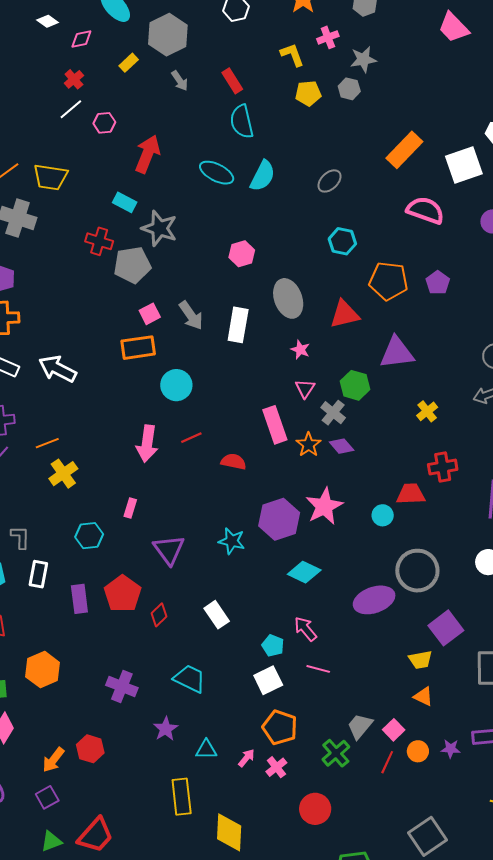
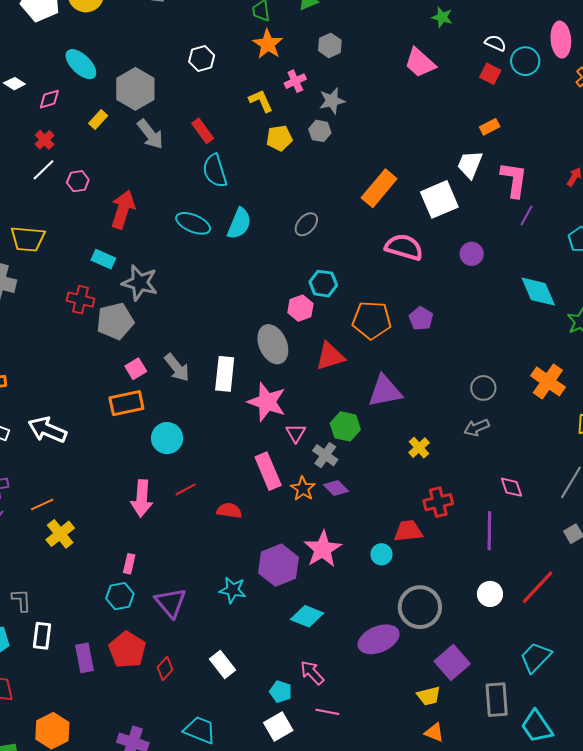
gray arrow: (180, 81) -> (150, 134), size x1.5
pink hexagon: (242, 254) -> (300, 308), moved
pink star: (300, 350) -> (267, 402), moved, size x2.0
cyan hexagon: (89, 536) -> (120, 596), moved

